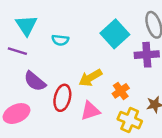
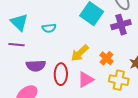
purple semicircle: (35, 81) -> (36, 66), turned -30

